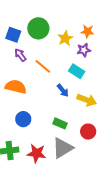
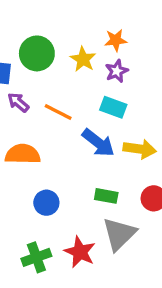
blue arrow: (63, 90) -> (98, 143), size x1.5
red star: (37, 153) -> (80, 252), turned 30

